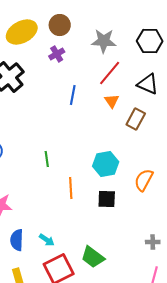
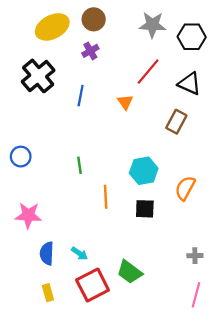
gray star: (104, 41) -> (152, 25), moved
blue line: (73, 95) -> (81, 96), moved
orange triangle: (112, 101) -> (125, 102), moved

